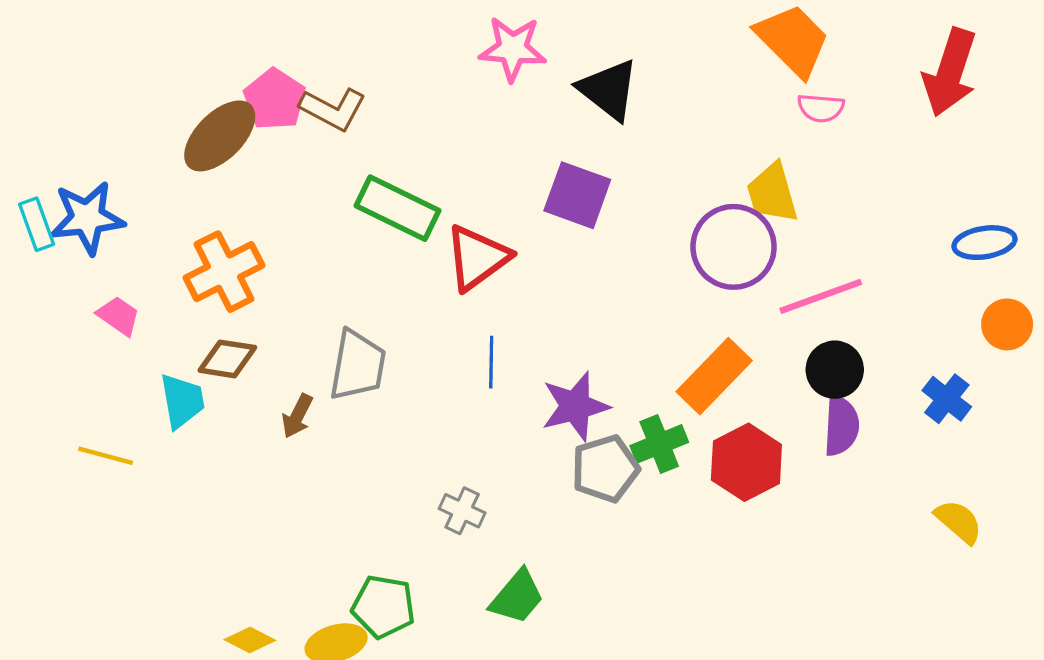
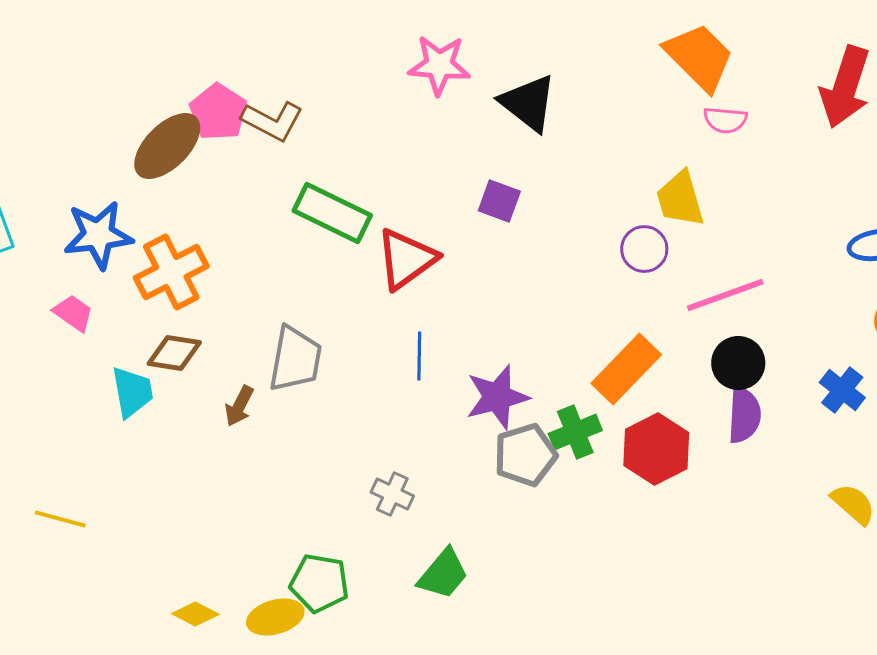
purple square: (577, 195) -> (499, 201), size x0.7
blue star: (87, 218) -> (98, 235), moved
purple circle: (734, 247) -> (644, 249), size x0.6
yellow line: (106, 456) -> (60, 519), moved

